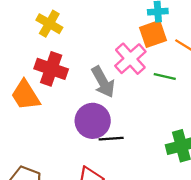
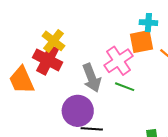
yellow cross: (49, 24) -> (53, 41), moved
green line: (165, 77) -> (125, 87), moved

